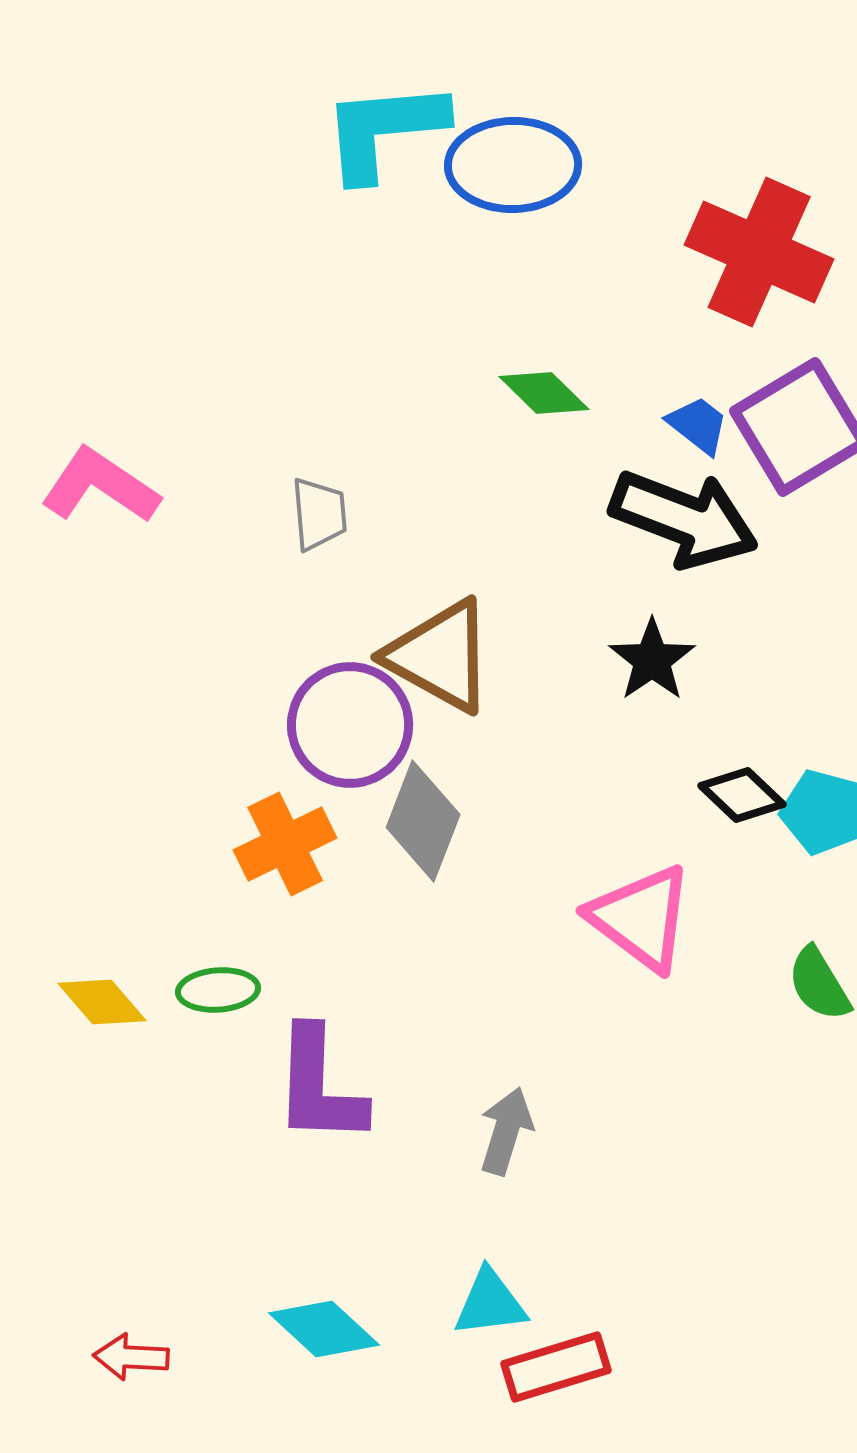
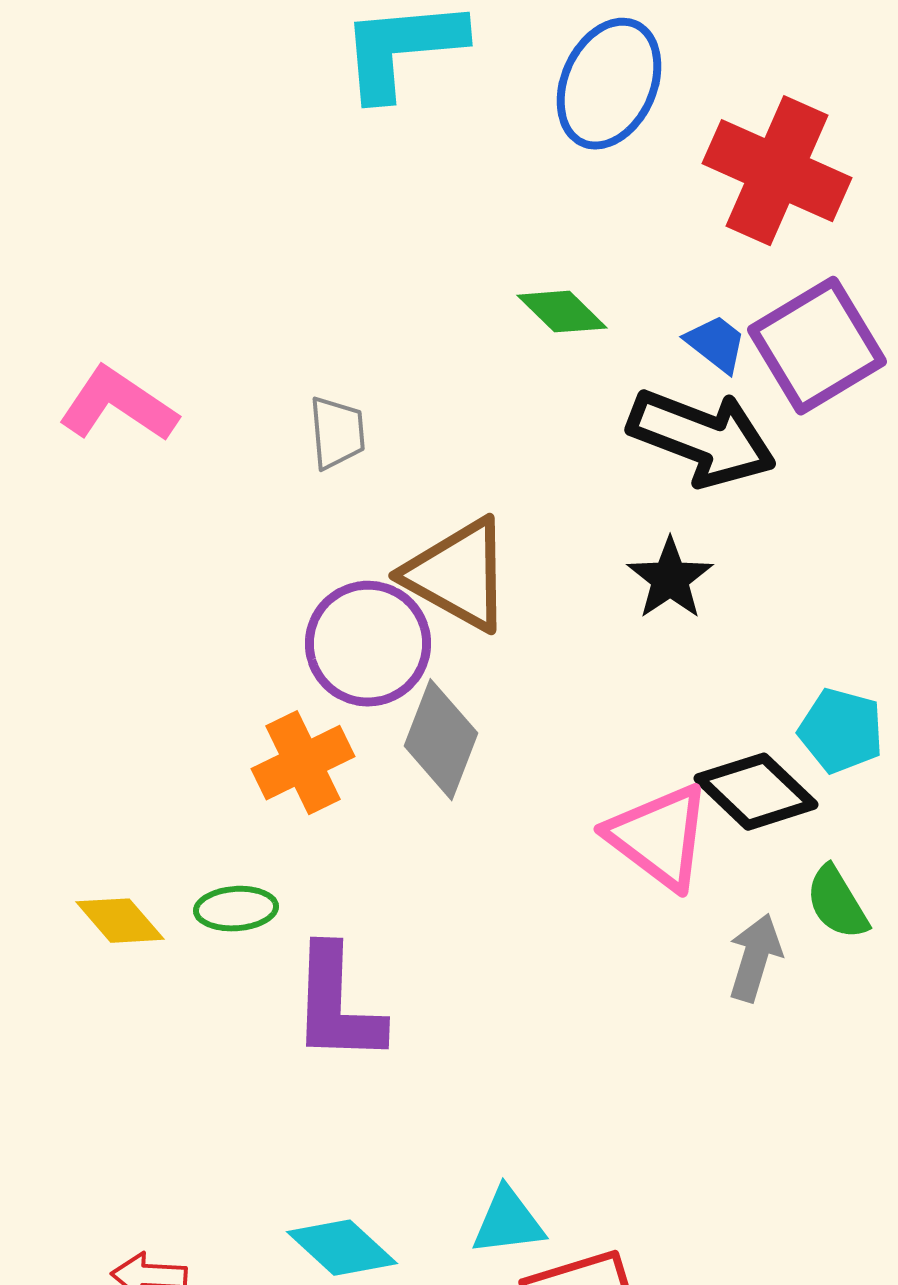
blue ellipse: (513, 165) -> (609, 84), moved, turned -65
black diamond: (742, 795) -> (756, 792), moved, size x1.4
gray arrow: (506, 1131) -> (755, 958), moved

